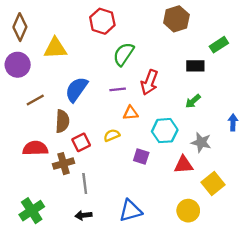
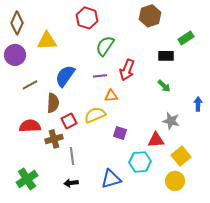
green arrow: (193, 101) -> (164, 86), turned -96
cyan hexagon: (165, 131) -> (140, 162), moved
yellow semicircle: (112, 135) -> (95, 115), size x1.5
yellow circle: (188, 211) -> (175, 181), moved

